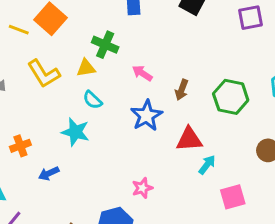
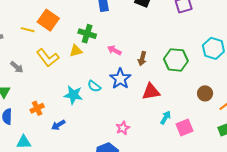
cyan semicircle: (93, 100) -> (94, 86), moved
cyan arrow: (207, 165) -> (166, 118), moved

